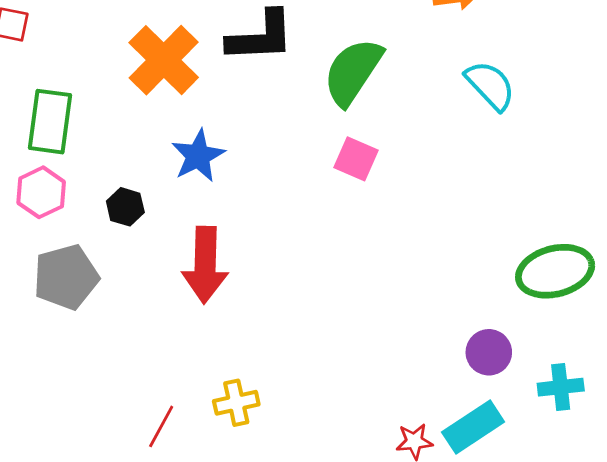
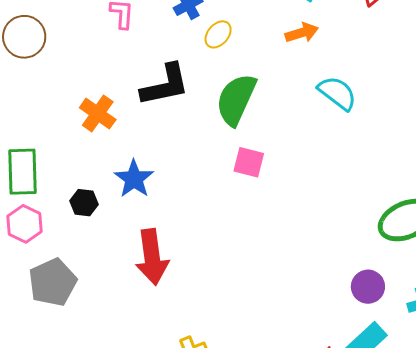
orange cross: (164, 60) -> (98, 114), size x0.7
black hexagon: (125, 207) -> (84, 203), moved

